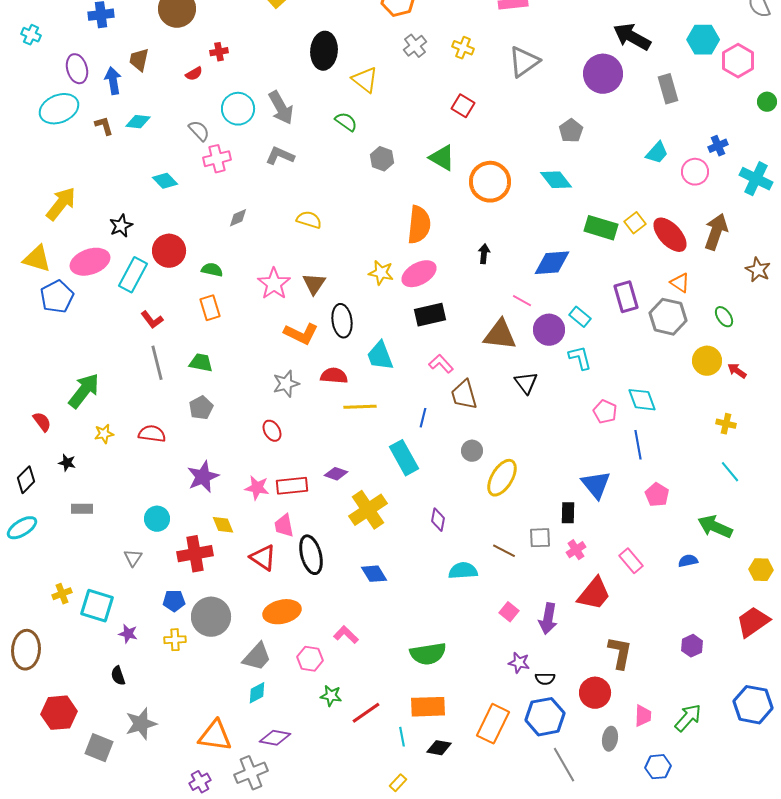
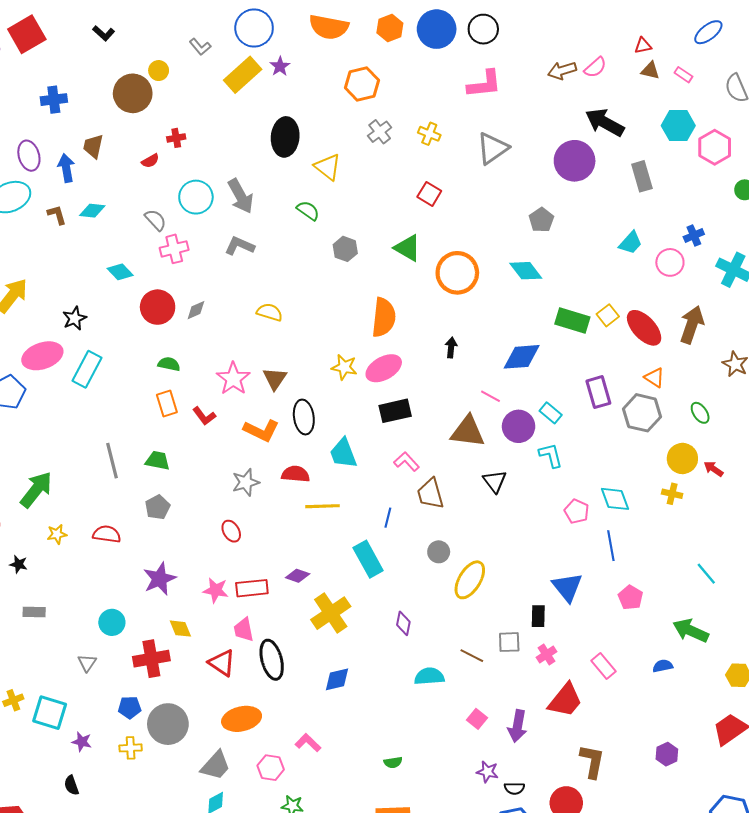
red circle: (169, 251) -> (158, 307), moved
red L-shape: (152, 320) -> (204, 416), moved
yellow cross: (726, 424) -> (672, 494), moved
blue diamond: (374, 574) -> (337, 679), turned -72
green semicircle: (428, 654) -> (393, 762), size x0.5

